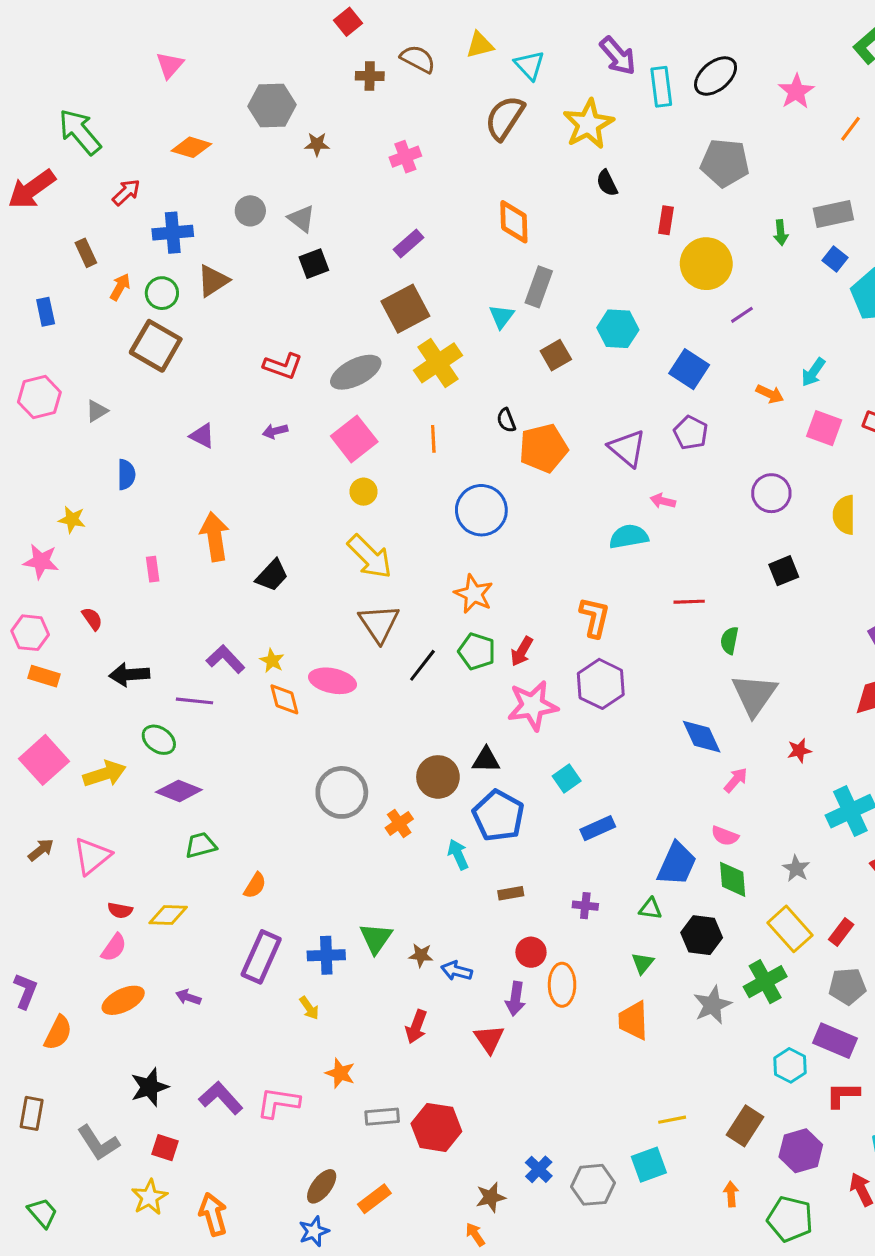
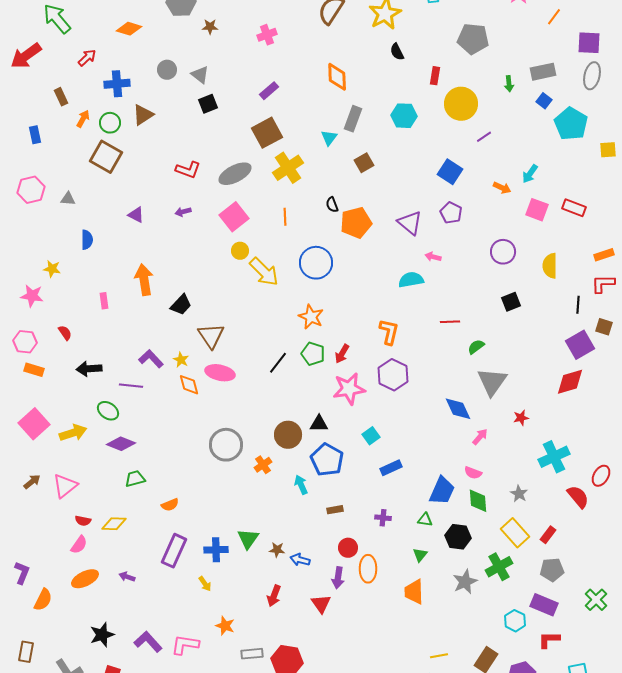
cyan hexagon: (618, 329) -> (404, 116), moved
gray triangle: (97, 411) -> (68, 199), turned 35
yellow arrow: (370, 557) -> (264, 272), moved
brown triangle: (379, 623) -> (211, 336), moved
green semicircle: (730, 640) -> (476, 347), turned 42
orange semicircle: (255, 886) -> (170, 505), turned 36

